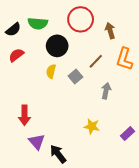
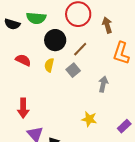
black semicircle: (13, 30) -> (12, 24), turned 56
red semicircle: (16, 55) -> (23, 60), moved, turned 63
brown line: (96, 61) -> (80, 49), moved

